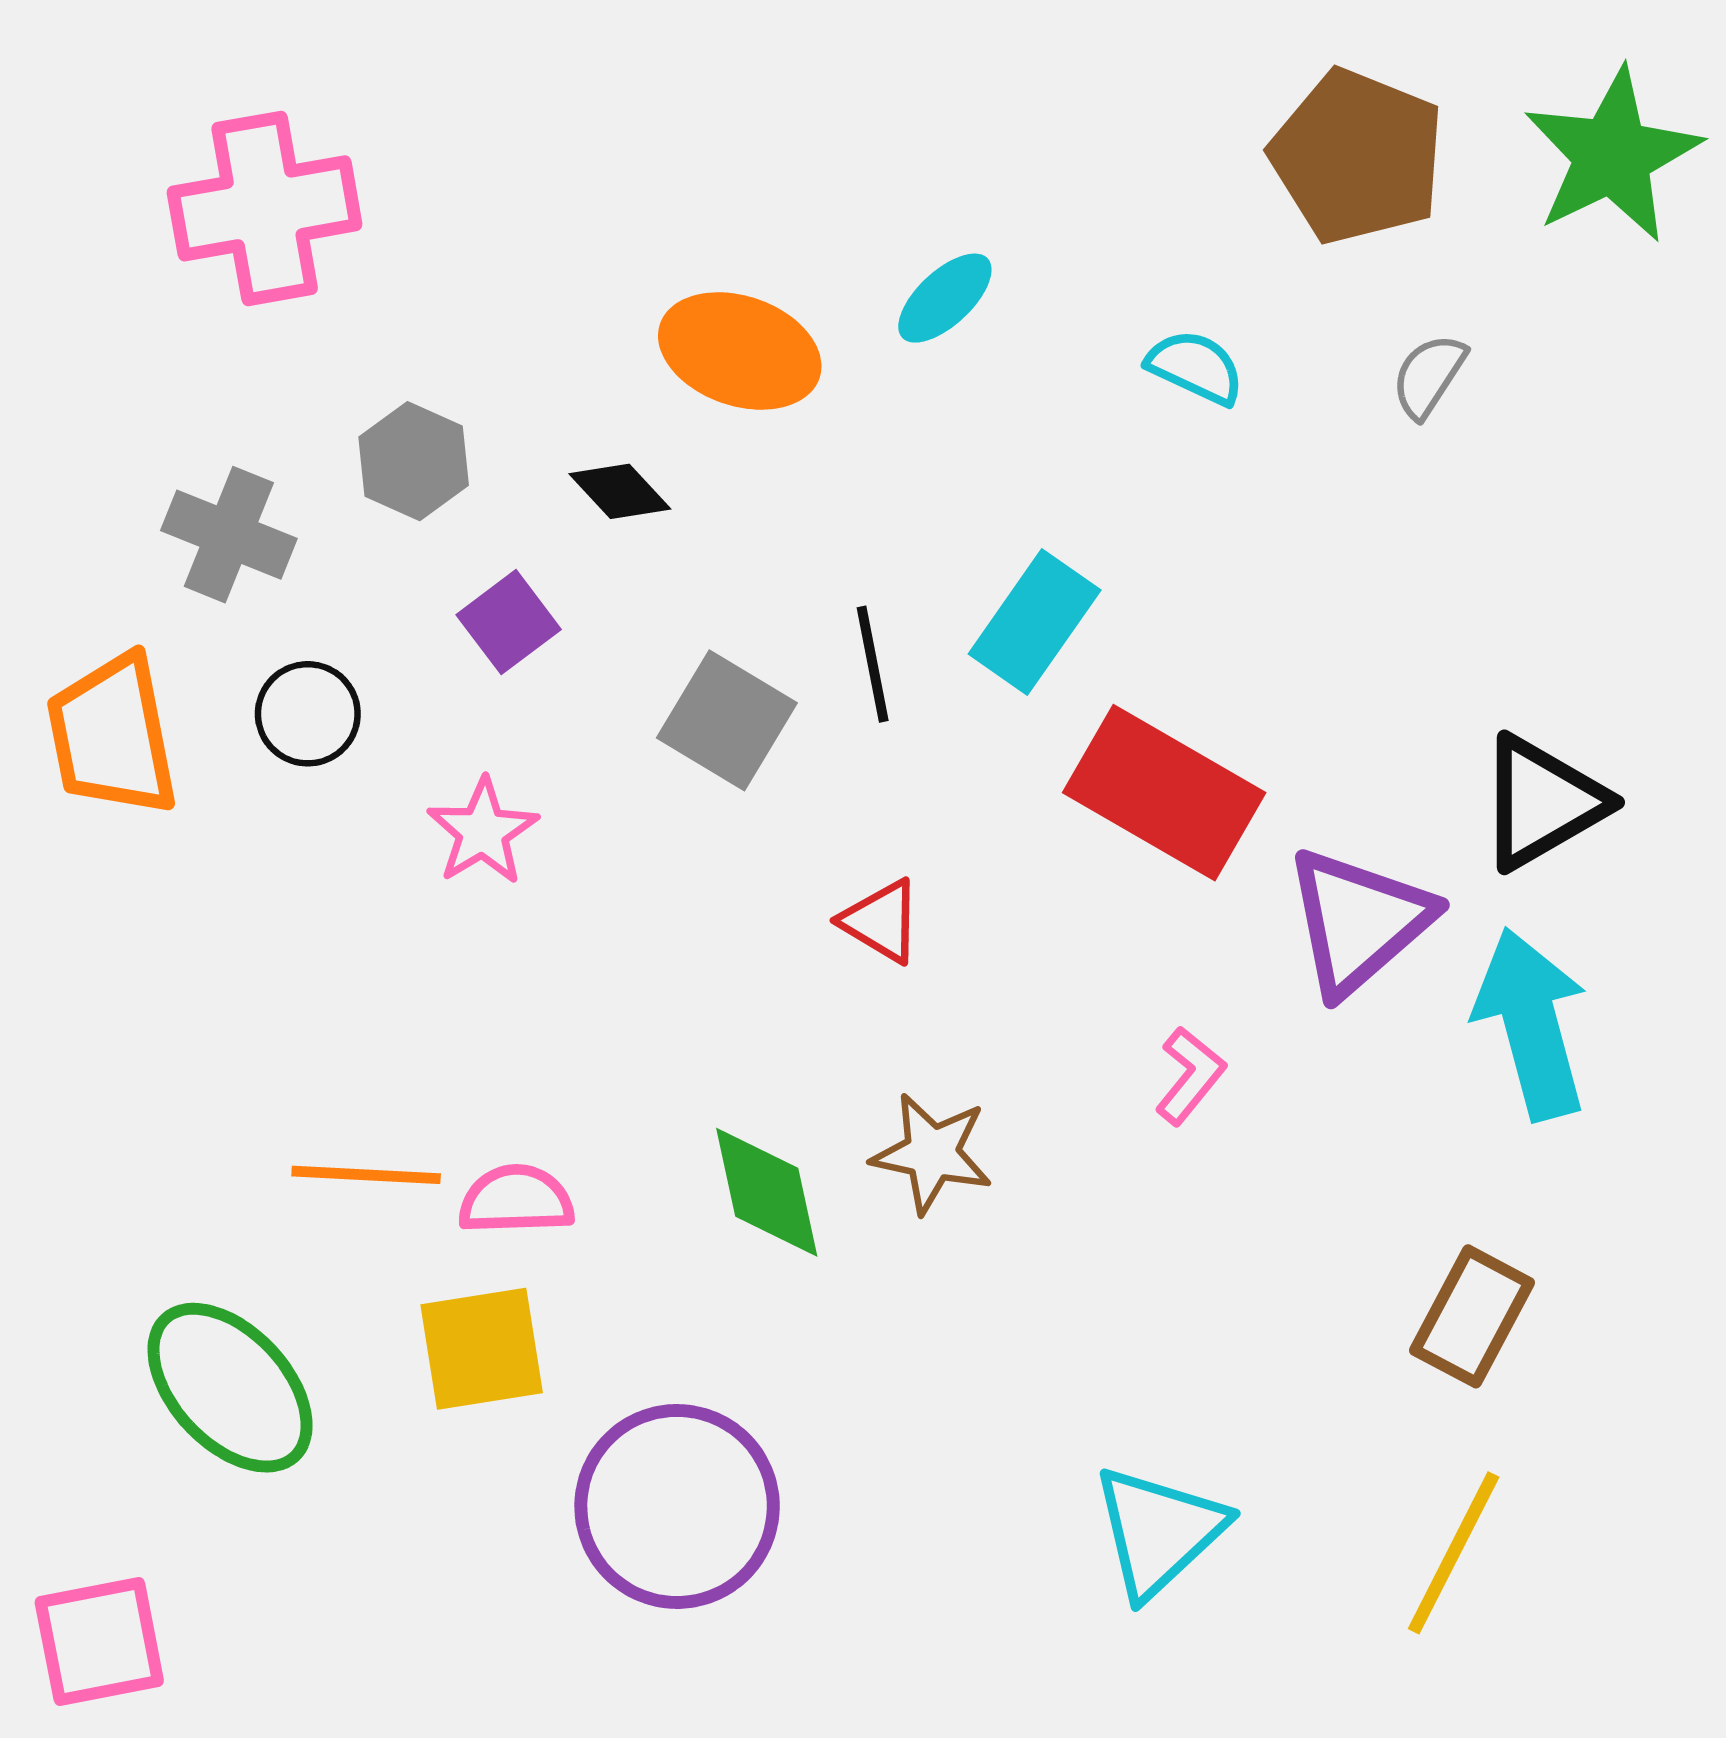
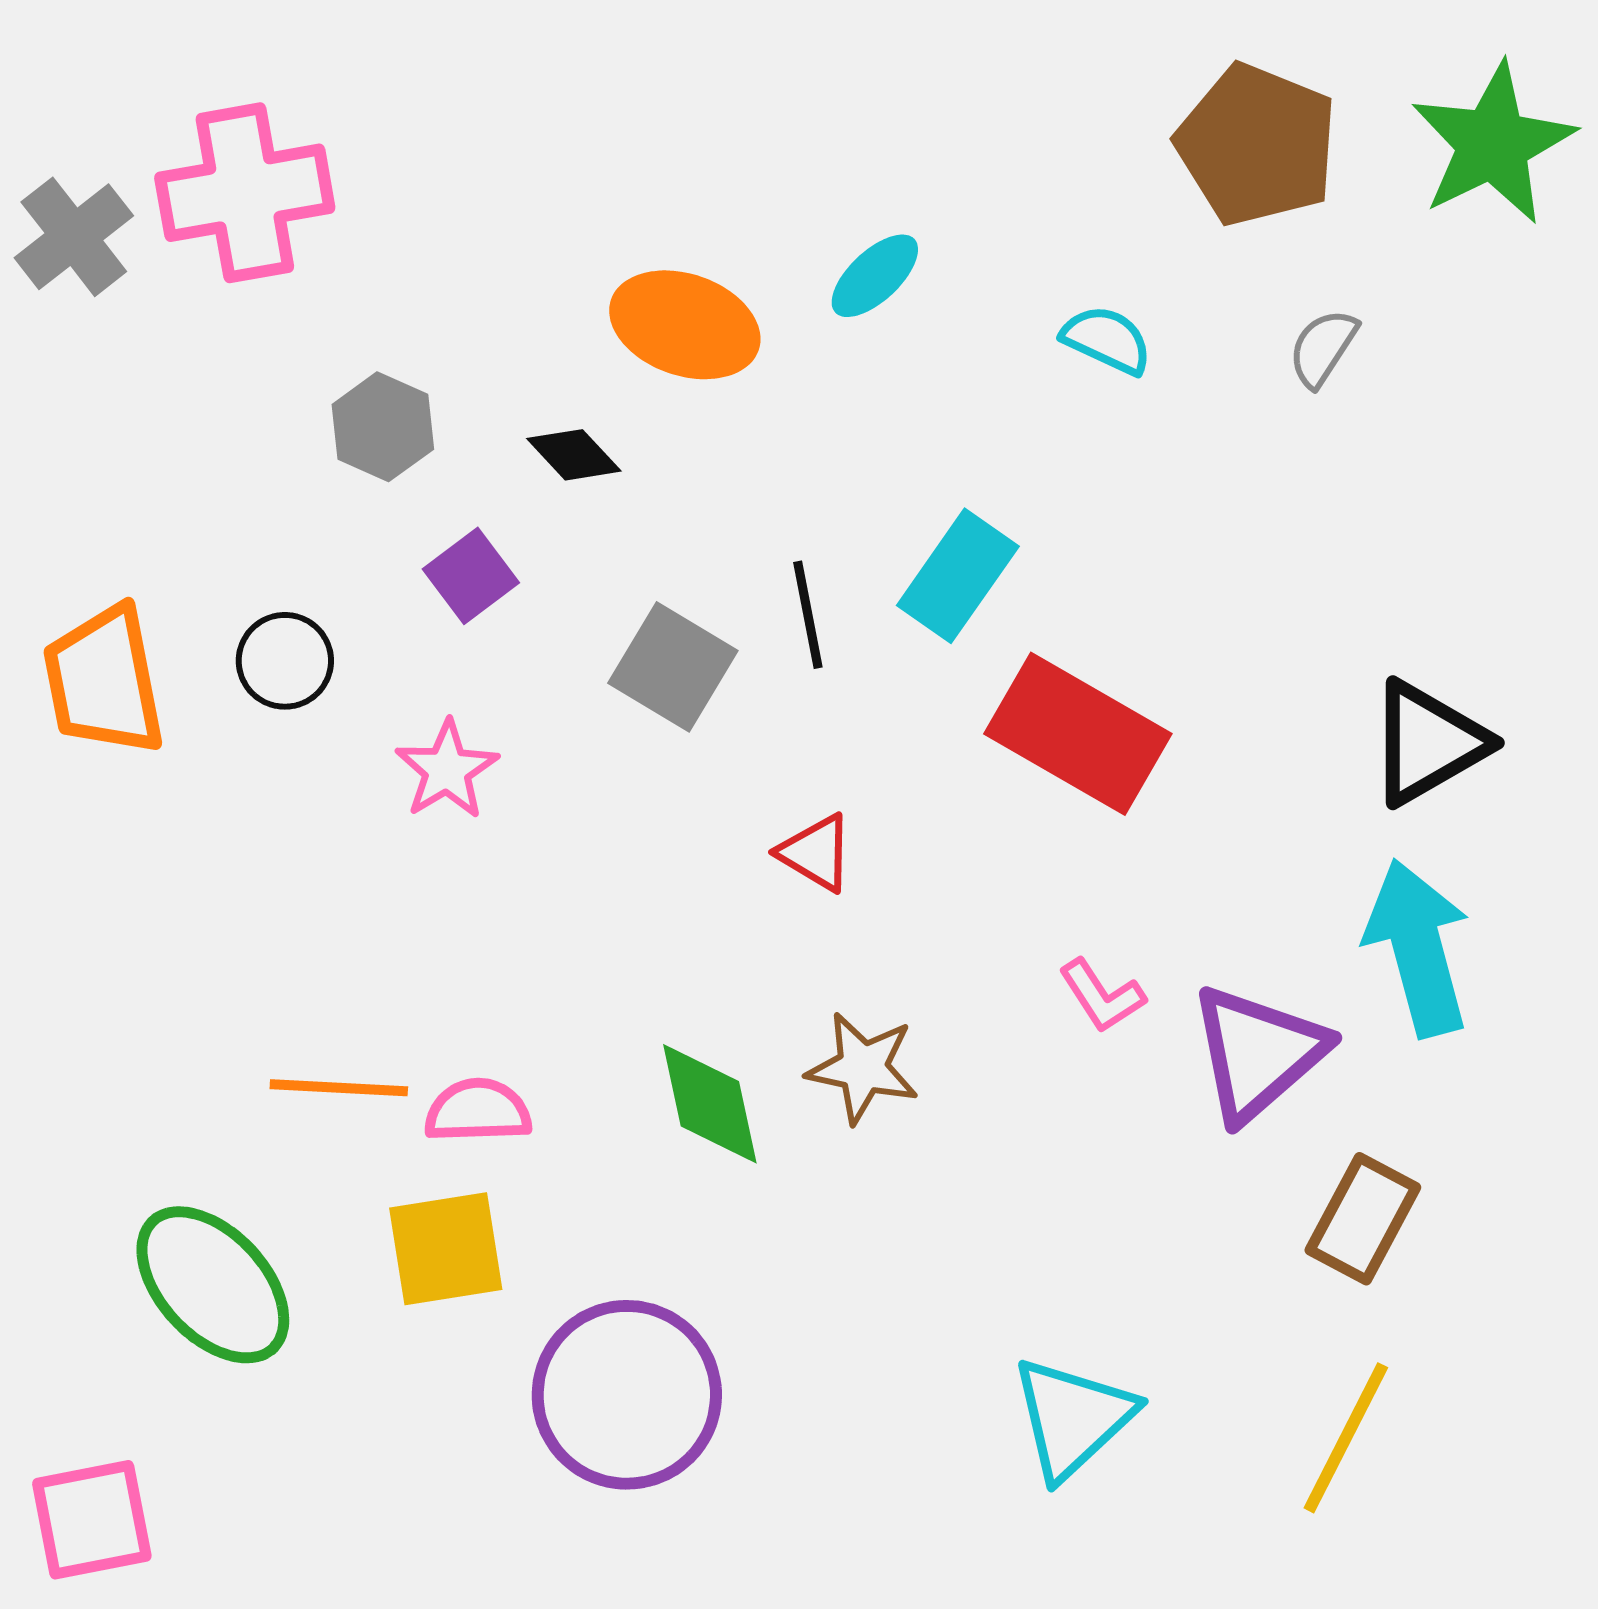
gray cross: (229, 535) -> (74, 237), moved, turned 30
purple triangle: (1359, 921) -> (1258, 1053), moved
pink L-shape: (1190, 1076) -> (1102, 996), turned 108

